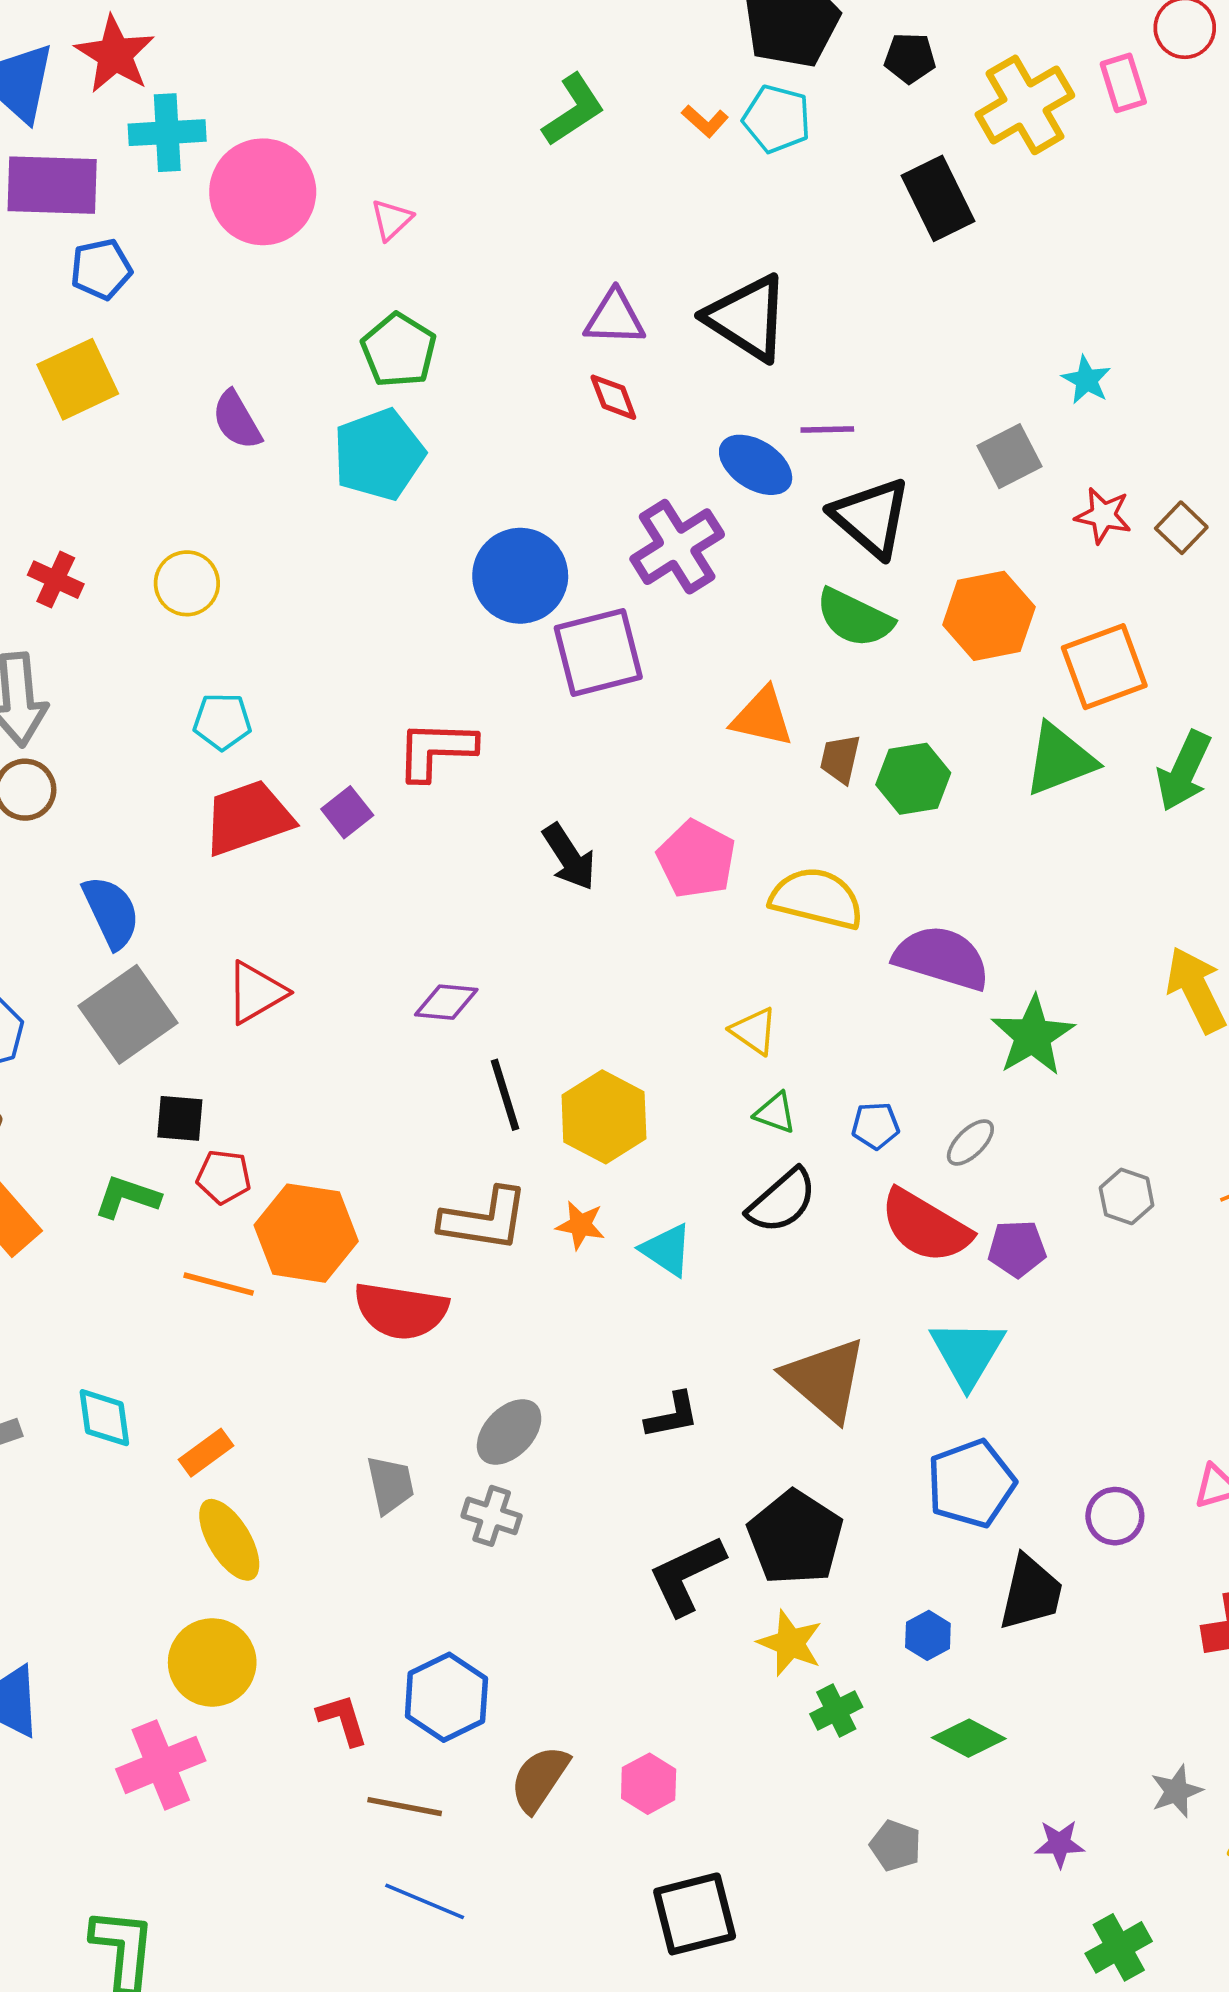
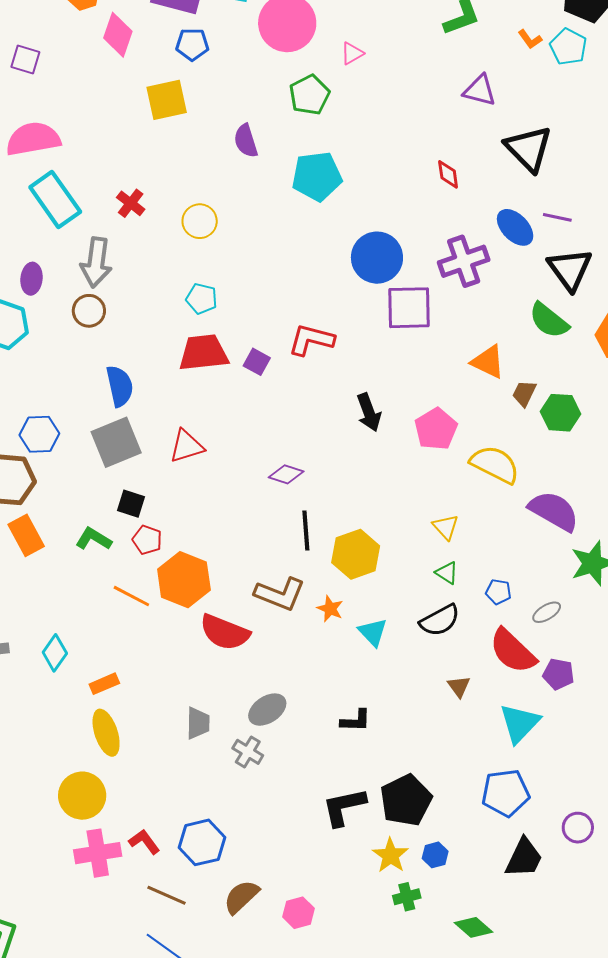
purple triangle: (615, 318) -> (480, 90), moved
green pentagon: (399, 350) -> (309, 95), moved
purple square: (347, 812) -> (257, 362), turned -36
brown triangle: (825, 1379) -> (459, 687), moved, size x0.5
cyan diamond: (104, 1418) -> (55, 653), turned 30
blue hexagon: (928, 1635) -> (435, 855), moved
red L-shape: (343, 1720) -> (144, 842), turned -32
pink cross: (161, 1765) -> (98, 853), moved

